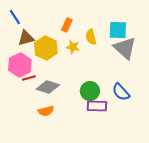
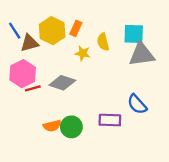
blue line: (15, 17) -> (15, 31), moved
yellow hexagon: (46, 48) -> (52, 31), moved
gray triangle: (125, 48) -> (142, 54), turned -50
gray diamond: (48, 87) -> (62, 83), moved
green circle: (90, 91) -> (71, 127), moved

